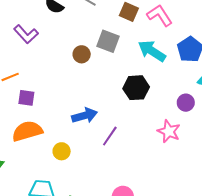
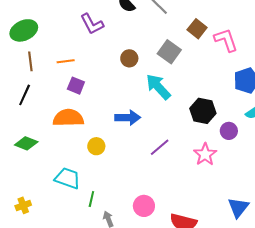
cyan arrow: (152, 51) -> (158, 87), moved
brown circle: (82, 54) -> (129, 58), moved
black hexagon: (136, 88) -> (203, 111), moved
purple line: (110, 136) -> (160, 147), moved

